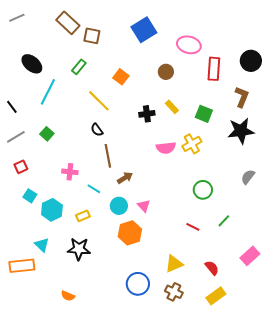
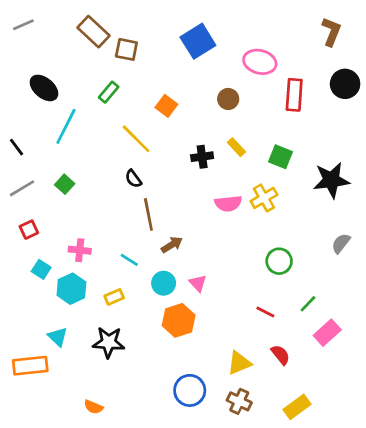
brown L-shape: (242, 97) -> (331, 32), moved
pink cross: (70, 172) -> (80, 250), moved
pink rectangle: (250, 256) -> (327, 333), moved
red semicircle: (212, 268) -> (280, 355), moved

